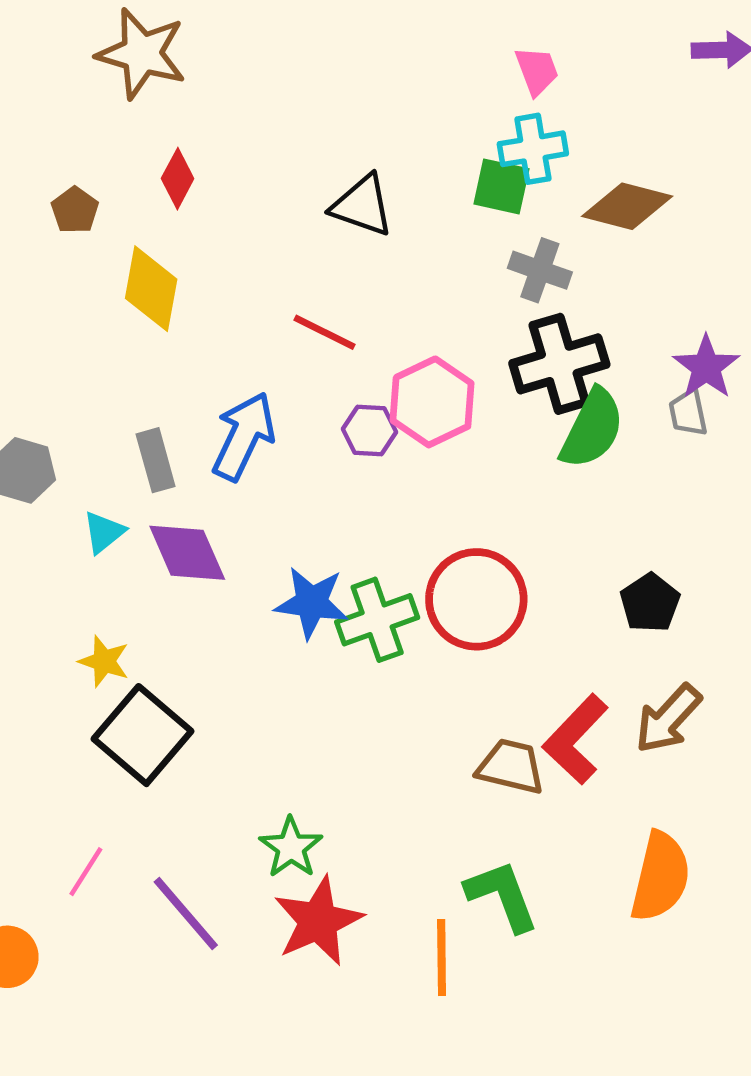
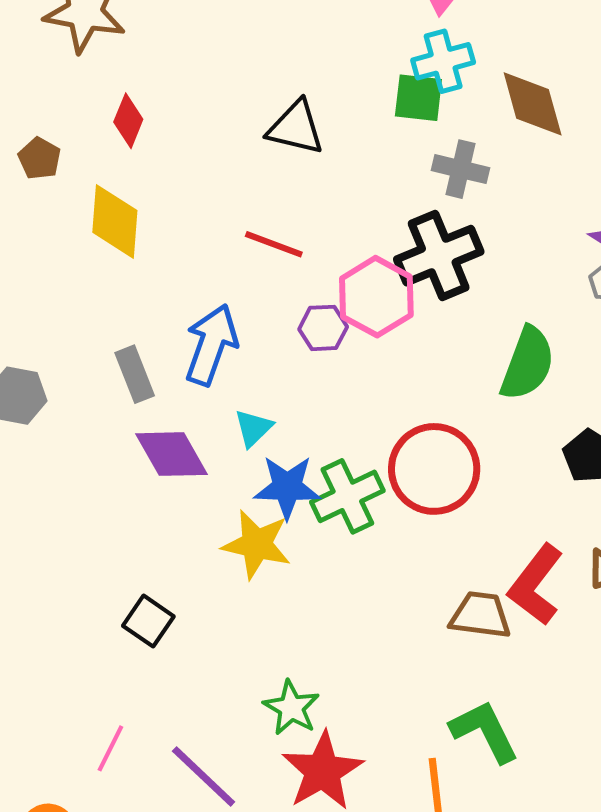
brown diamond: (627, 206) -> (533, 104), turned 66
black cross: (559, 364) -> (439, 256), moved
green semicircle: (592, 429) -> (527, 364), moved
cyan triangle: (104, 532) -> (253, 428), moved
yellow star: (104, 661) -> (257, 544), moved, size x1.5
black square: (142, 735) -> (148, 621), size x0.6

